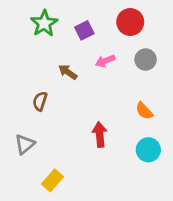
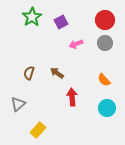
red circle: (130, 22) -> (105, 20), moved
brown arrow: (68, 72) -> (57, 73), moved

